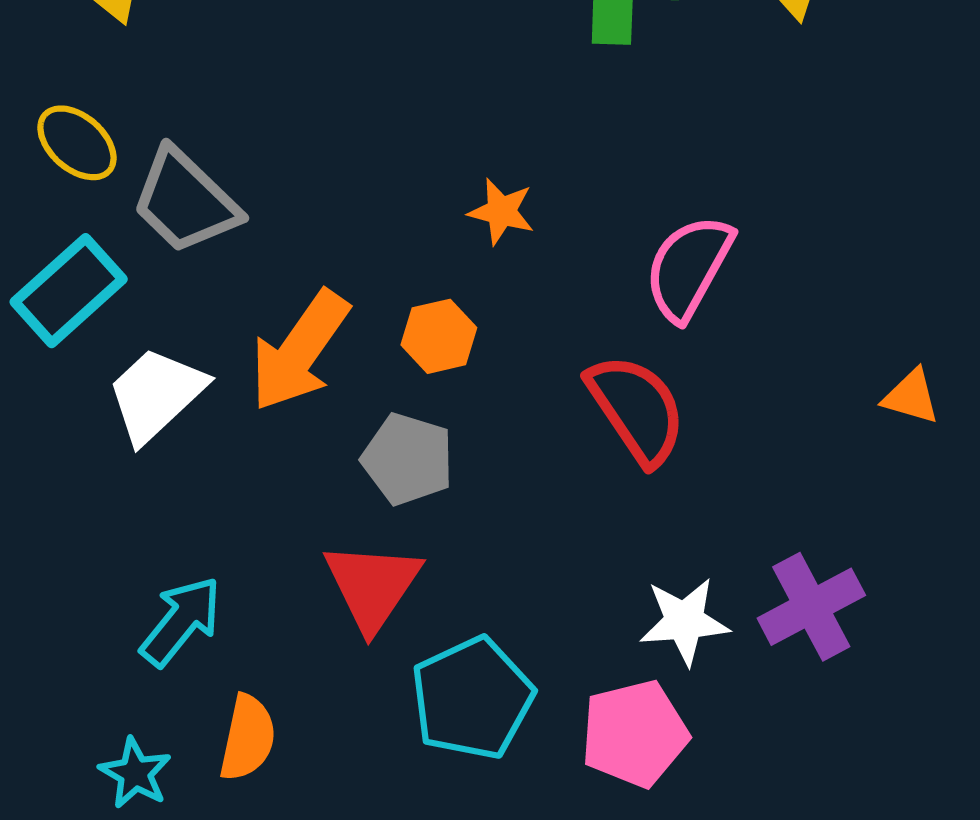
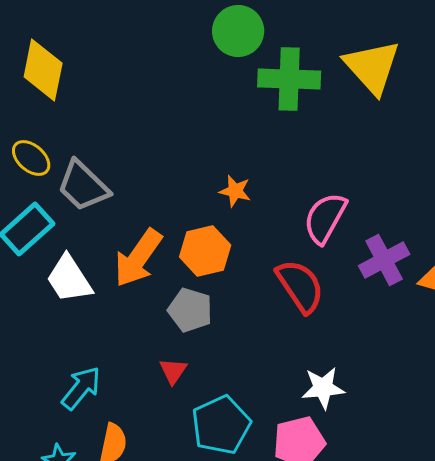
orange hexagon: (439, 336) -> (205, 251), size x1.4
white trapezoid: (156, 395) -> (69, 279), turned -80
red triangle: (372, 586) -> (173, 371), size x0.6
purple cross: (811, 607) -> (384, 260), moved

